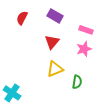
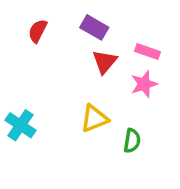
red triangle: (52, 42) -> (105, 62), moved
cyan cross: (12, 93) -> (21, 125), moved

